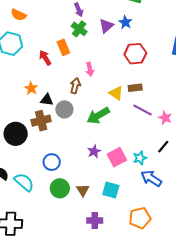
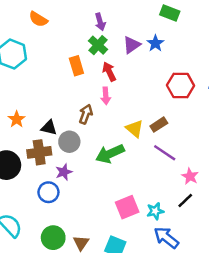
orange semicircle: (19, 15) -> (38, 19), moved
red hexagon: (135, 54) -> (181, 85), moved
red arrow: (45, 58) -> (109, 72), moved
orange star: (31, 88) -> (17, 119), moved
brown rectangle: (135, 88) -> (159, 125), turned -32
pink star: (165, 118) -> (190, 176), moved
purple star: (94, 151) -> (64, 172), moved
blue circle: (52, 162) -> (48, 192), moved

